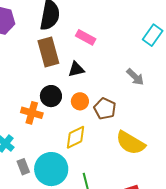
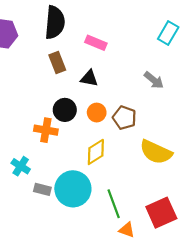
brown rectangle: (48, 52) -> (57, 63), size x0.7
black triangle: (76, 69) -> (89, 78), turned 30
gray rectangle: (23, 167) -> (42, 189), turned -49

